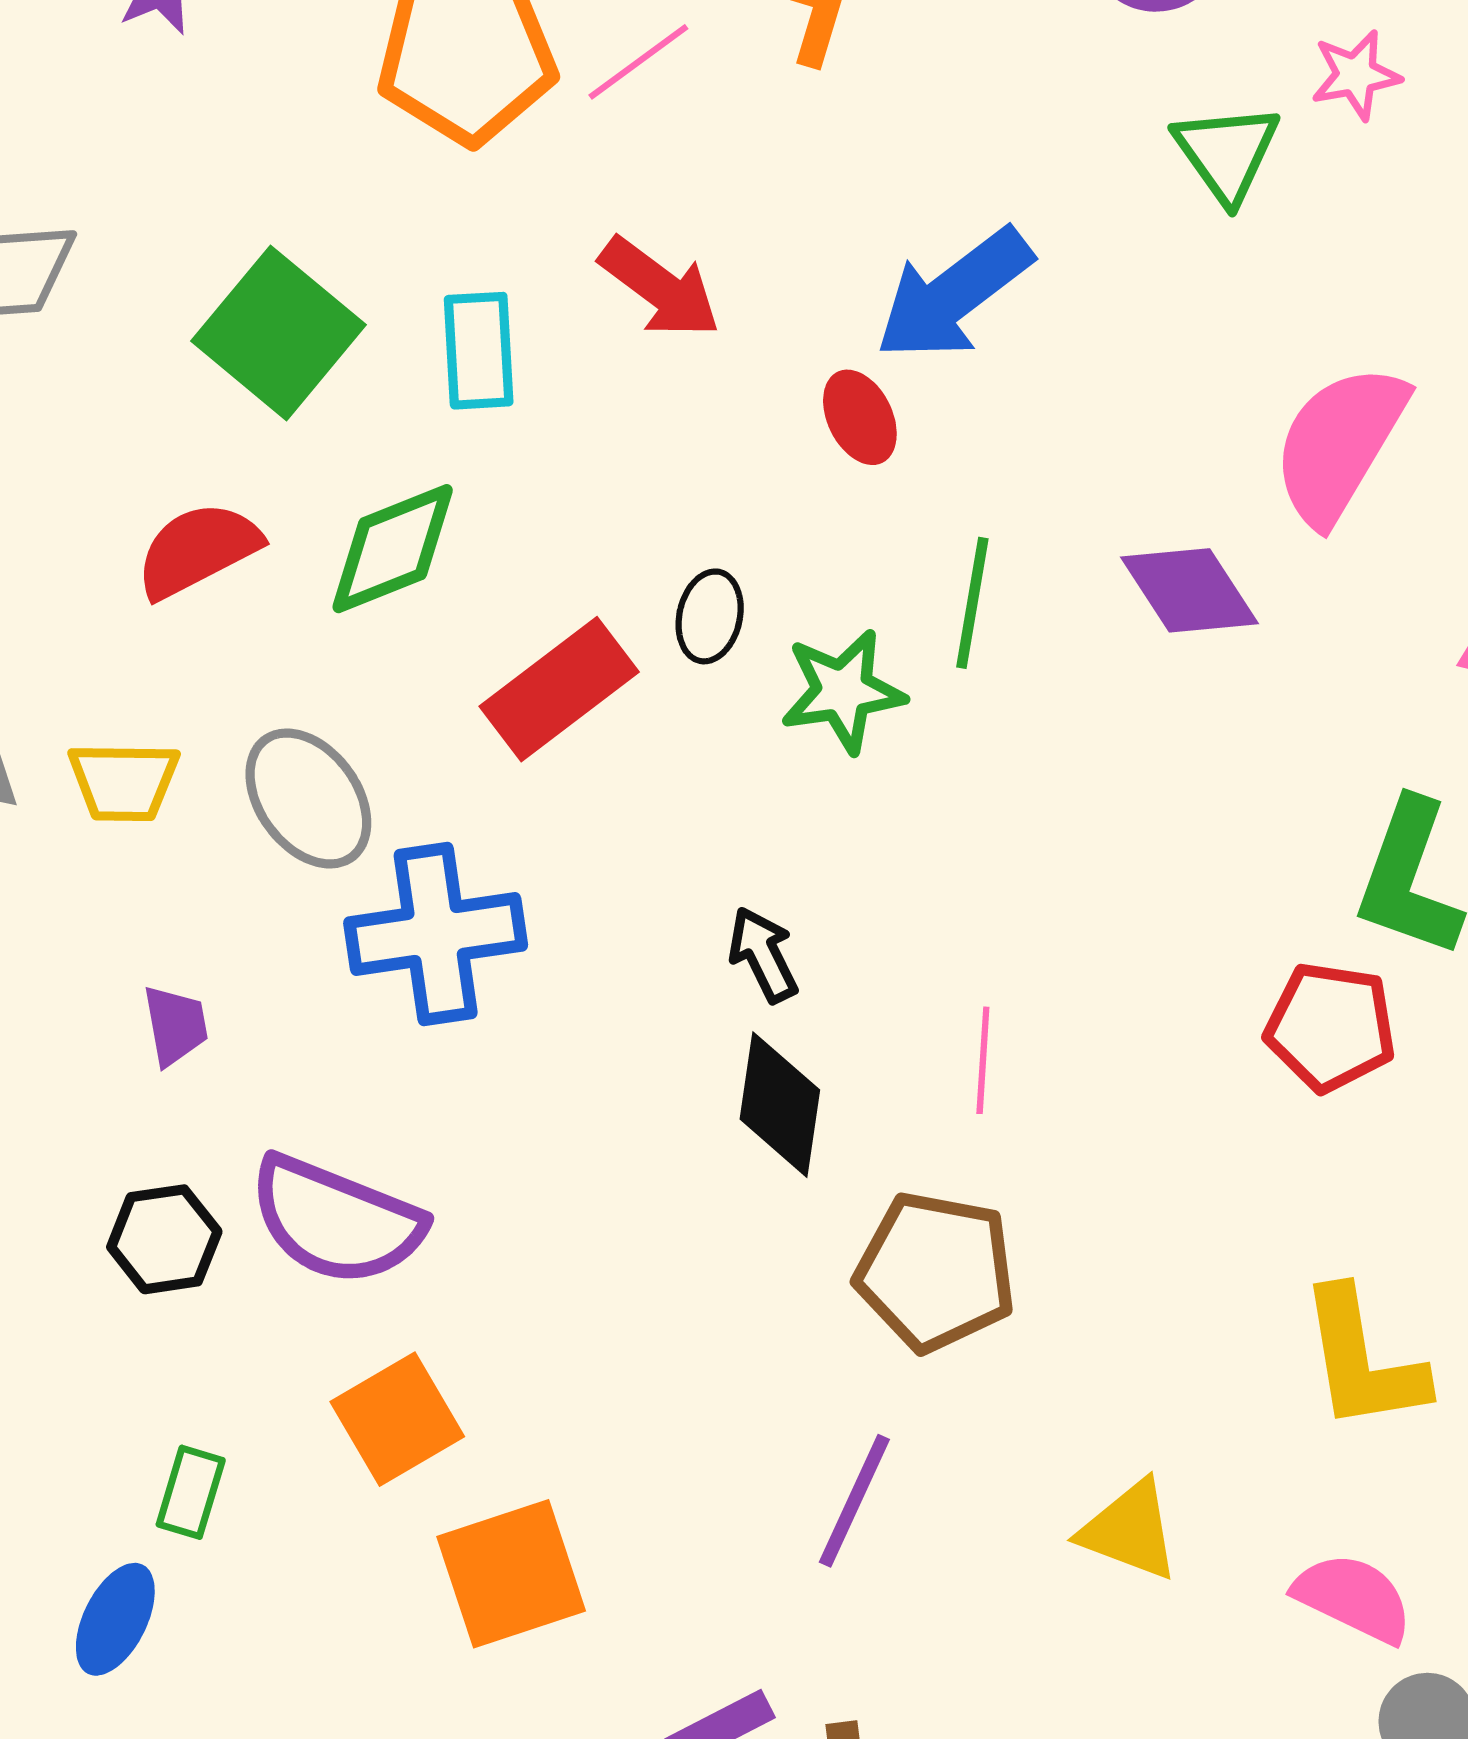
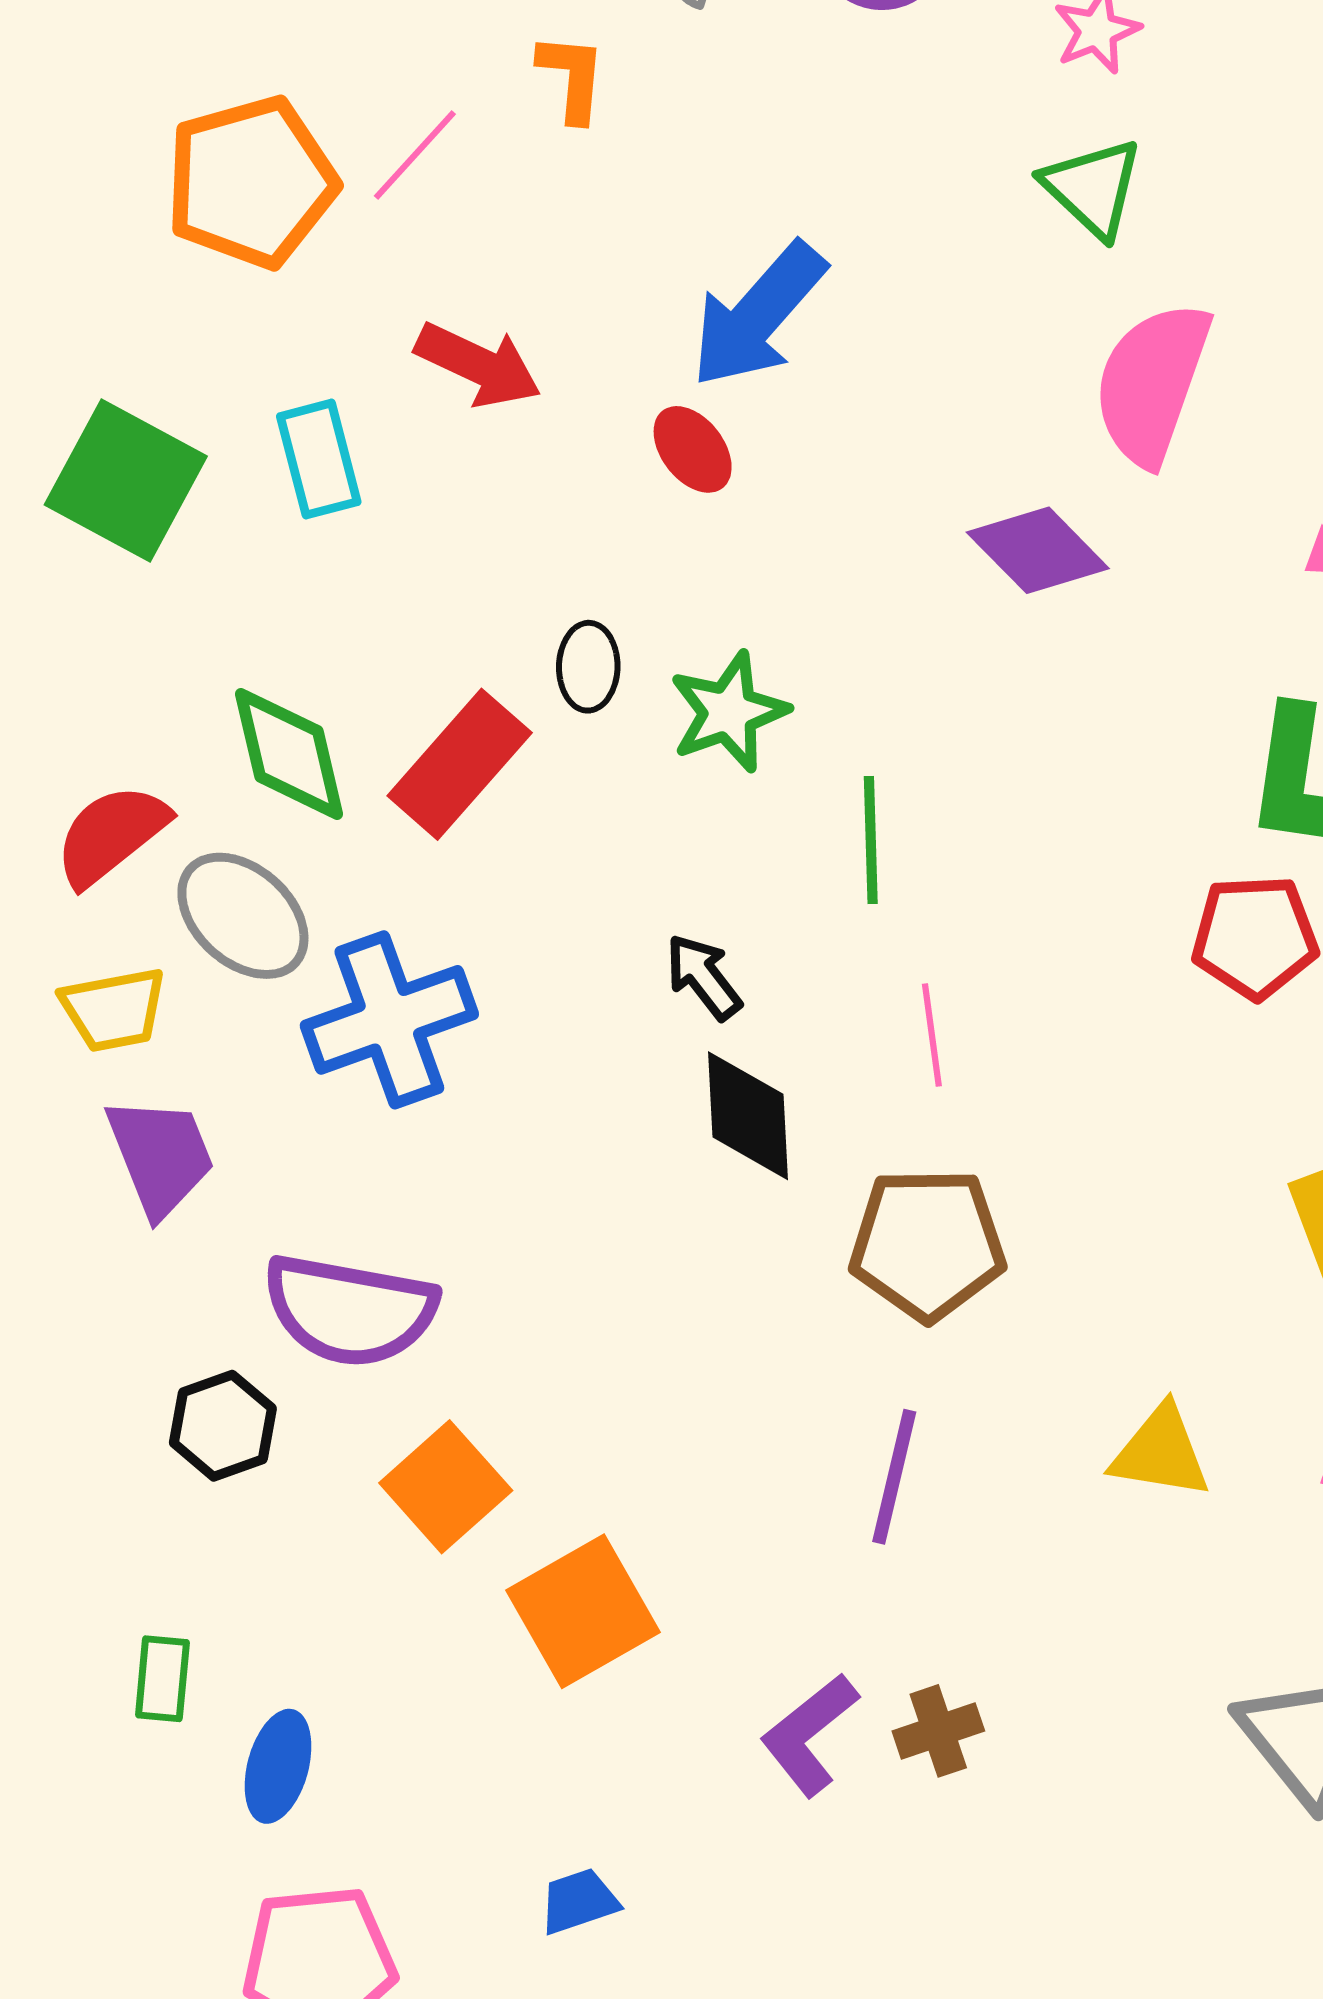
green triangle: (1227, 153) -> (1093, 188), moved
green diamond: (393, 549) -> (289, 754), moved, turned -70
red semicircle: (198, 550) -> (111, 835), moved
green line: (972, 603) -> (871, 840), moved
yellow trapezoid: (124, 781) -> (114, 1009), moved
purple trapezoid: (175, 1025) -> (160, 1156), size x1.6
black hexagon: (164, 1239) -> (223, 1426), moved
green rectangle: (191, 1492) -> (162, 1679), moved
blue ellipse: (115, 1619) -> (278, 1766), moved

